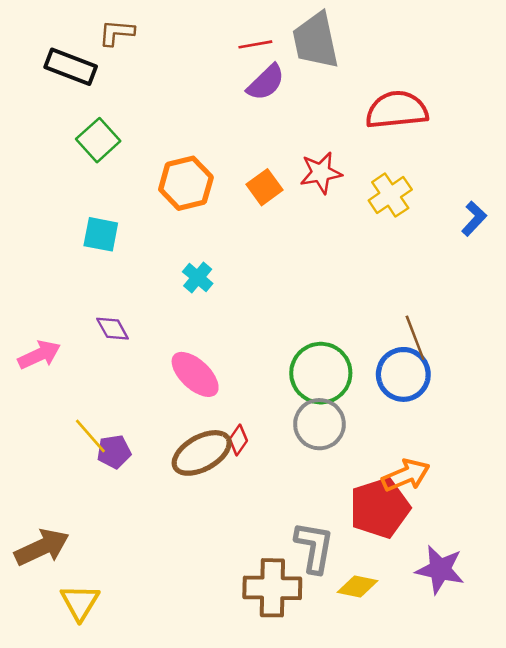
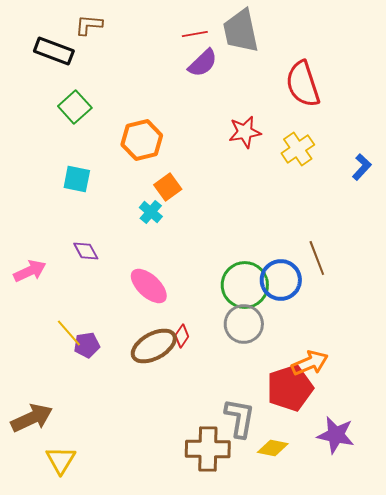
red semicircle: (397, 110) -> (303, 84), turned -102
orange square: (264, 187) -> (168, 187), moved
blue circle: (403, 374) -> (281, 280), moved

